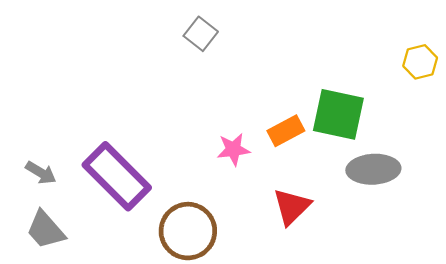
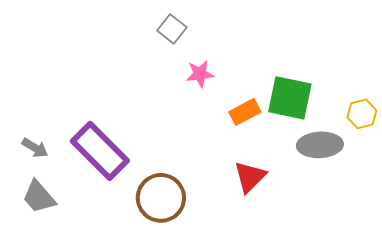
yellow hexagon: (420, 62) -> (362, 114), moved
pink star: (233, 149) -> (200, 74), moved

